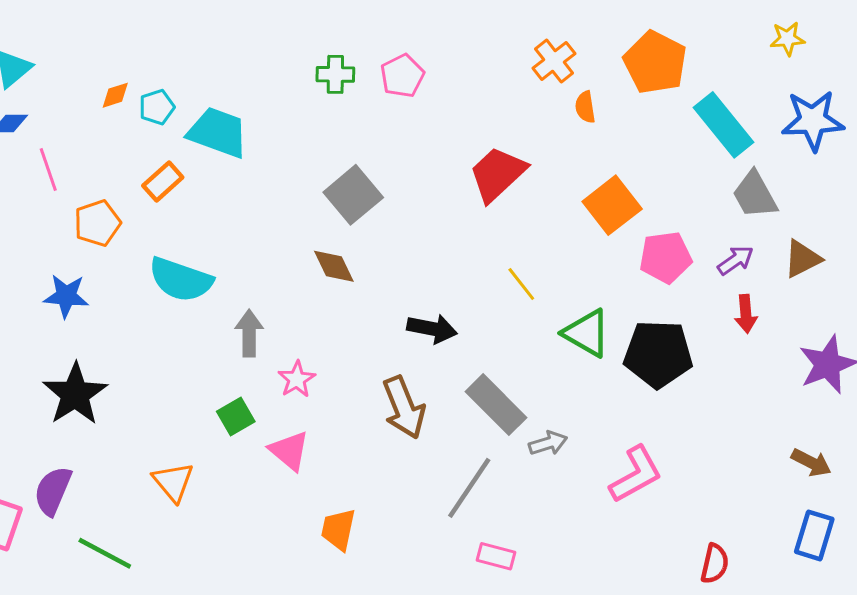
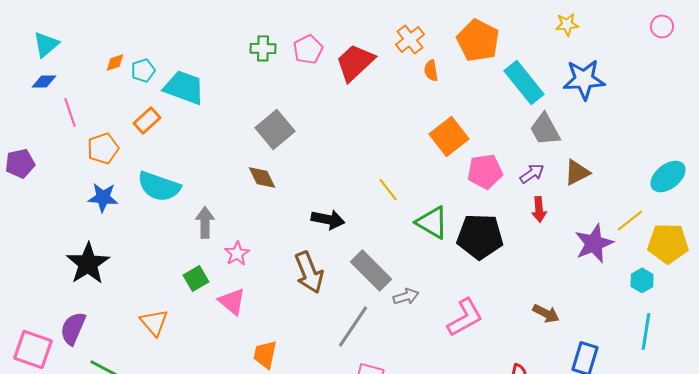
red trapezoid: (497, 174) -> (355, 62), moved
blue star: (66, 296) -> (103, 197), moved
brown arrow: (811, 463) -> (546, 313), moved

